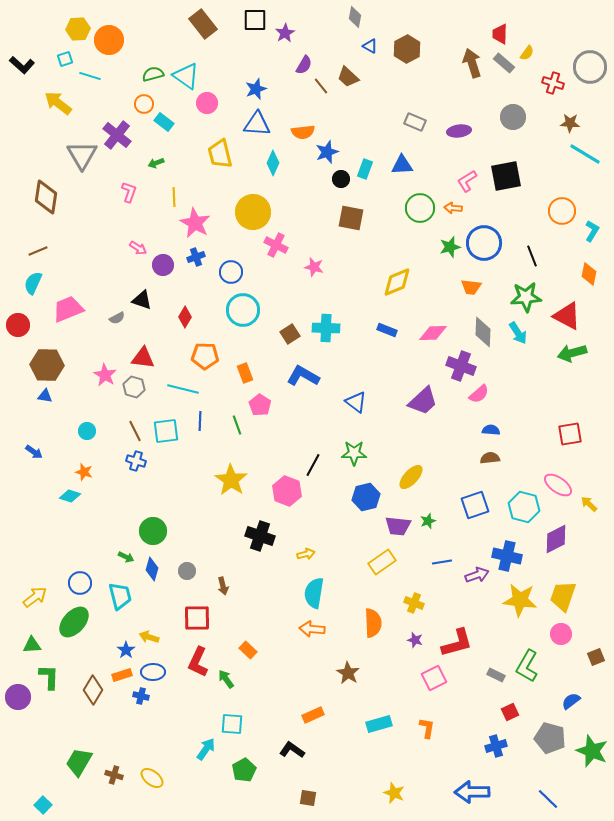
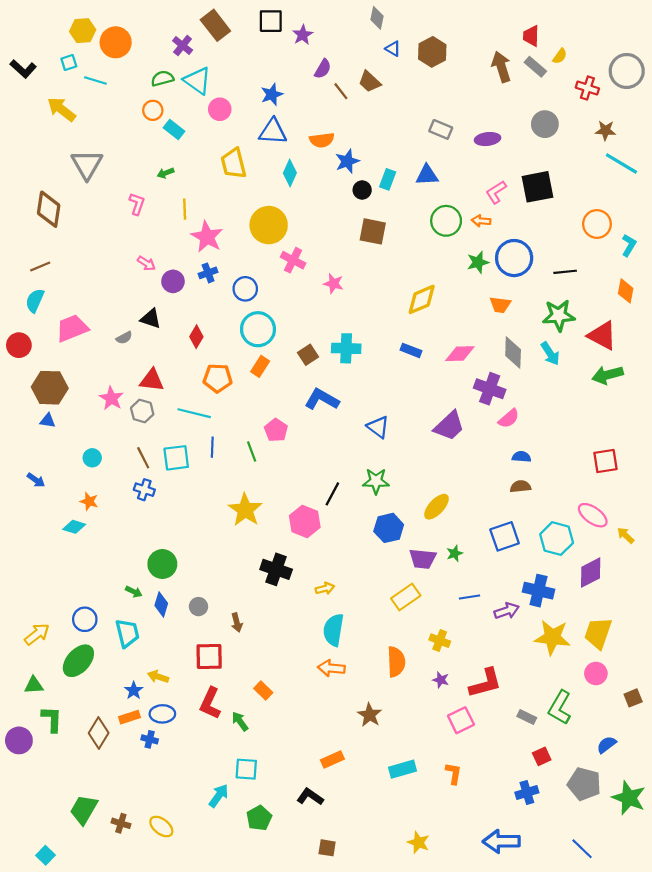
purple cross: (117, 135) -> (183, 45), moved, size x0.7
black line: (532, 256) -> (565, 272), turned -75
orange rectangle: (245, 373) -> (260, 366), moved, turned 54

